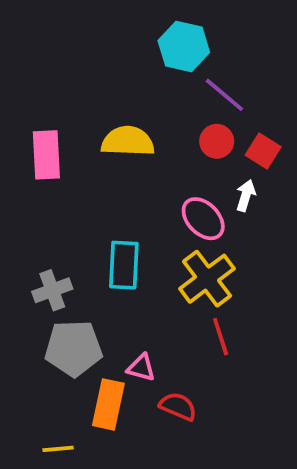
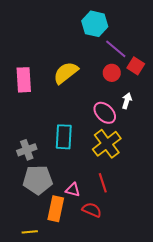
yellow semicircle: (128, 141) -> (66, 73), turned -40
red square: (263, 151) -> (136, 66), moved
red line: (221, 337) -> (103, 183), moved

